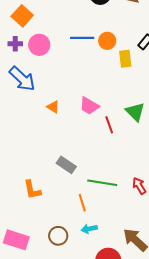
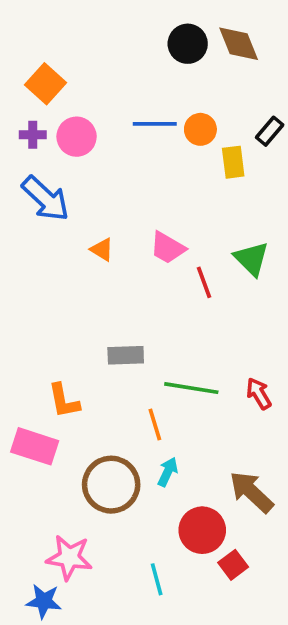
gray rectangle: (66, 165) -> (126, 355), turned -36
cyan arrow: (89, 229) -> (168, 472), turned 126
brown circle: (58, 236) -> (111, 485), size x1.6
pink rectangle: (16, 240) -> (35, 446), moved

